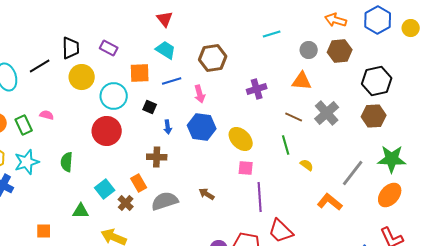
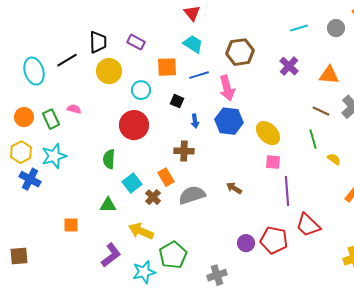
gray circle: (309, 50) -> (336, 28), moved
purple cross: (257, 89) -> (289, 66), moved, turned -30
pink arrow: (200, 94) -> (227, 88), size x1.4
cyan circle: (114, 96) -> (141, 90), size x0.7
green semicircle: (67, 162) -> (109, 159), moved

